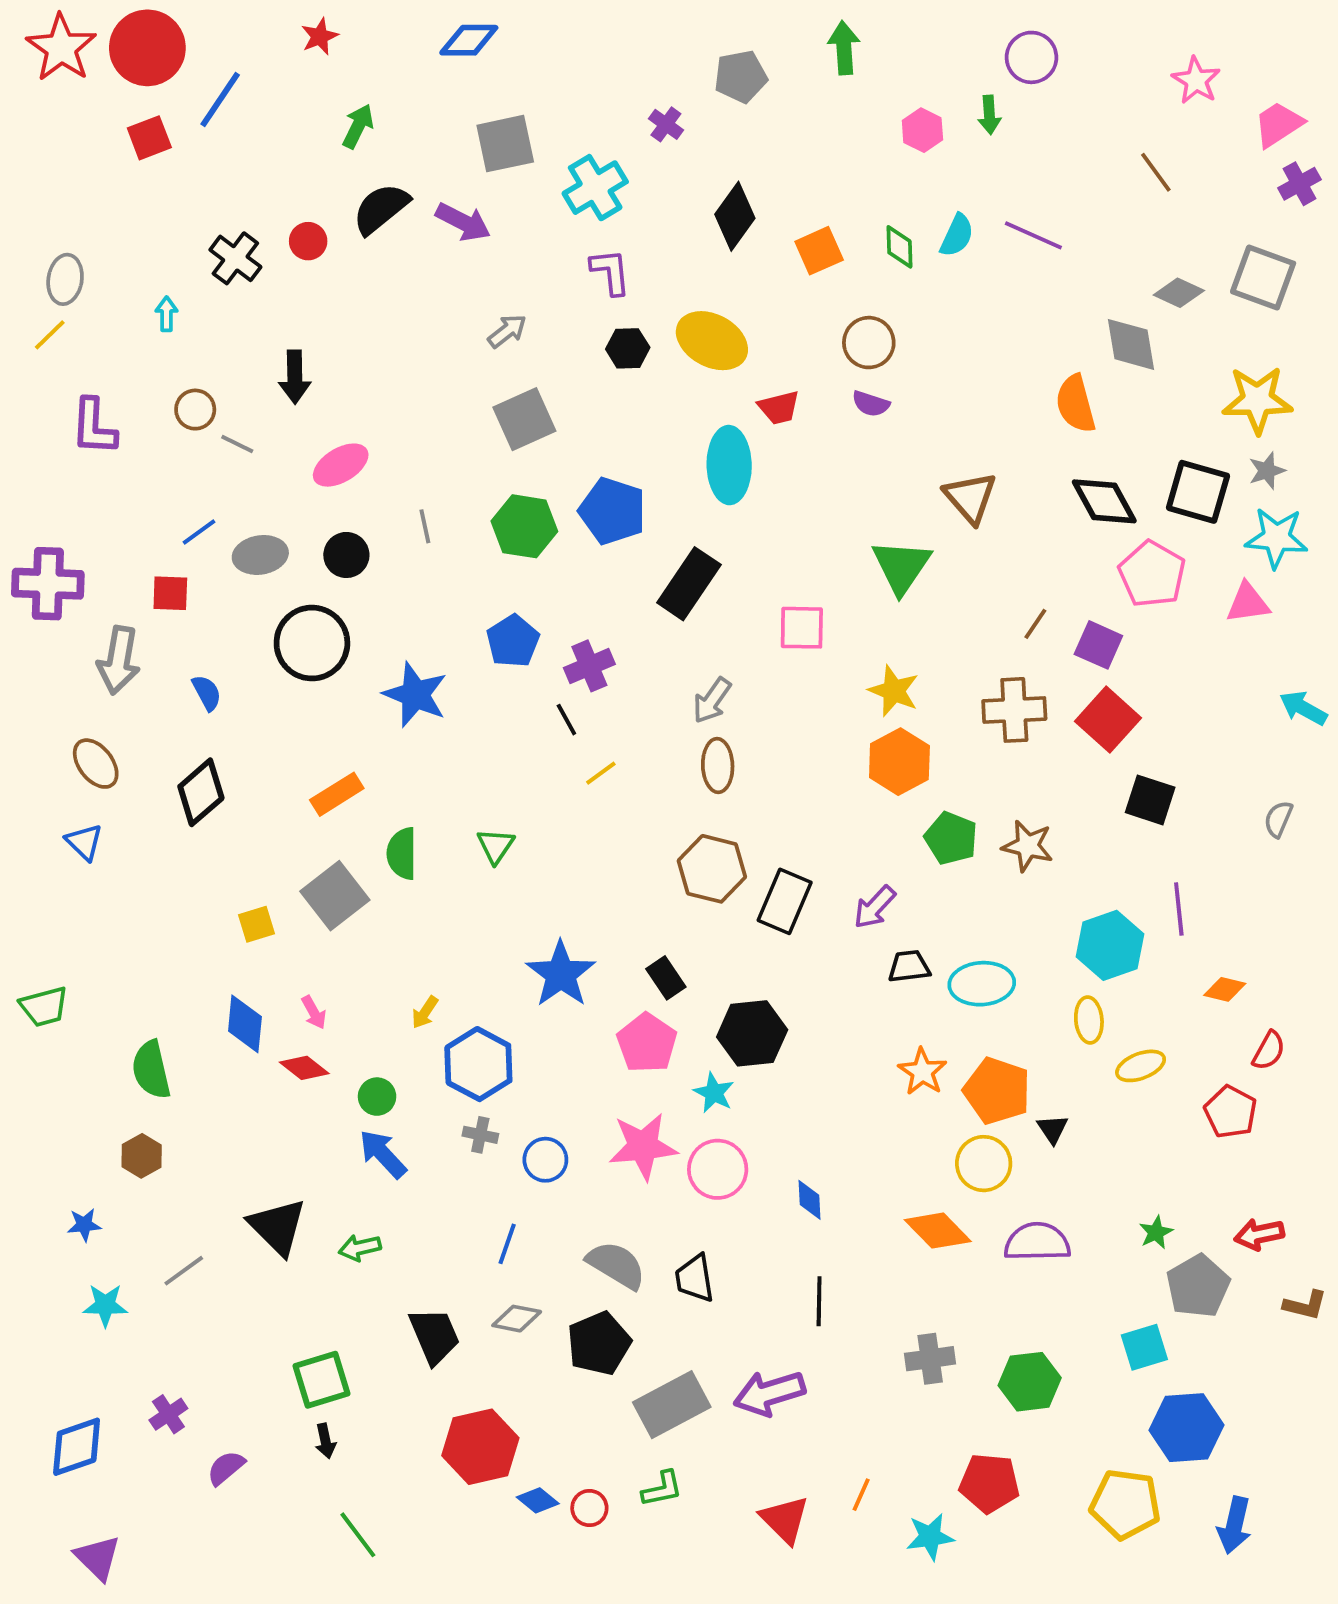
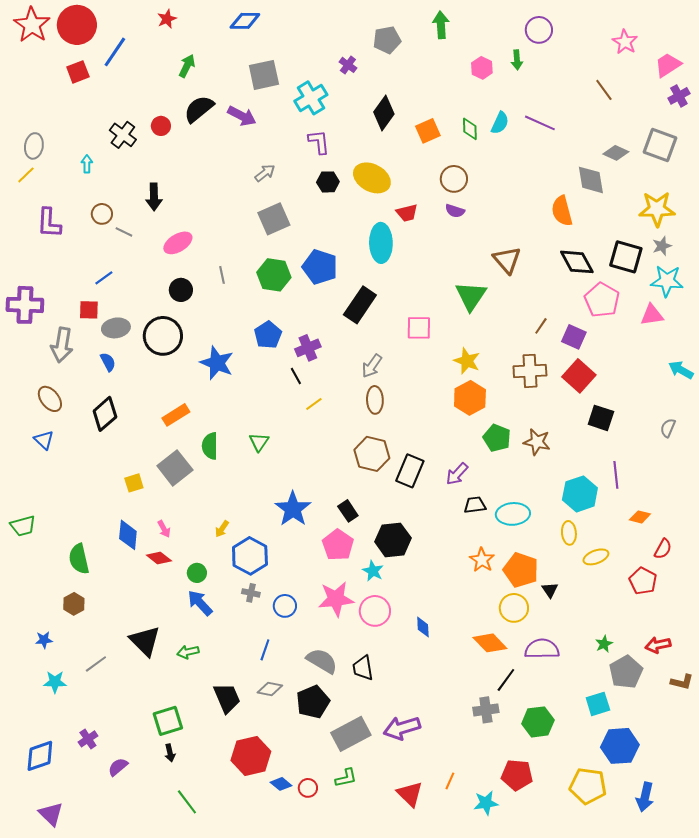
gray ellipse: (260, 555) -> (116, 328), moved
black line: (819, 1301) -> (506, 680), moved, turned 35

